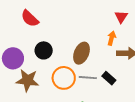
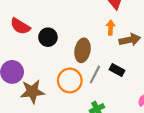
black circle: (44, 50) -> (48, 37), moved
gray line: (88, 78) -> (95, 74), turned -54

